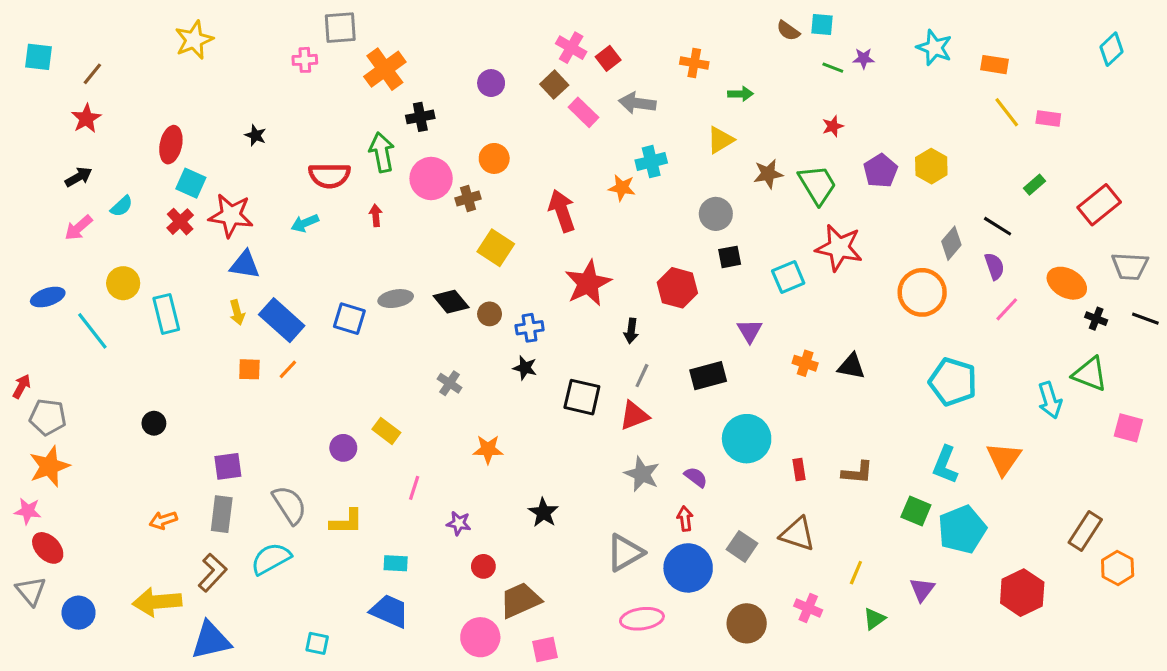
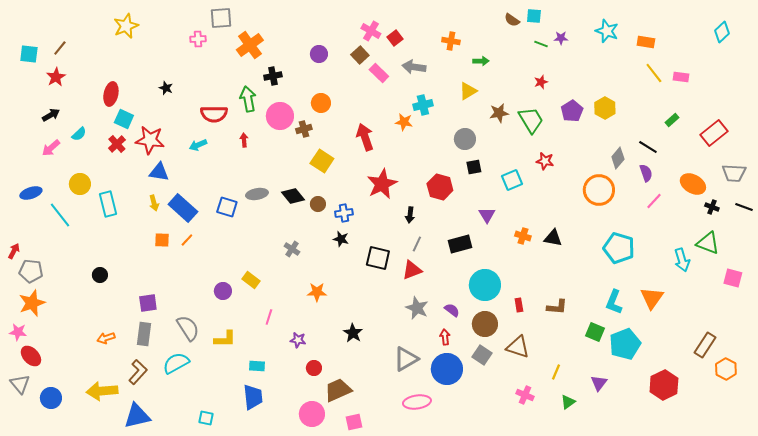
cyan square: (38, 57) -> (29, 54), moved
red star: (839, 248) -> (545, 161), size x0.6
blue trapezoid: (389, 611) -> (253, 397), turned 60
brown circle: (747, 623) -> (485, 324), moved

